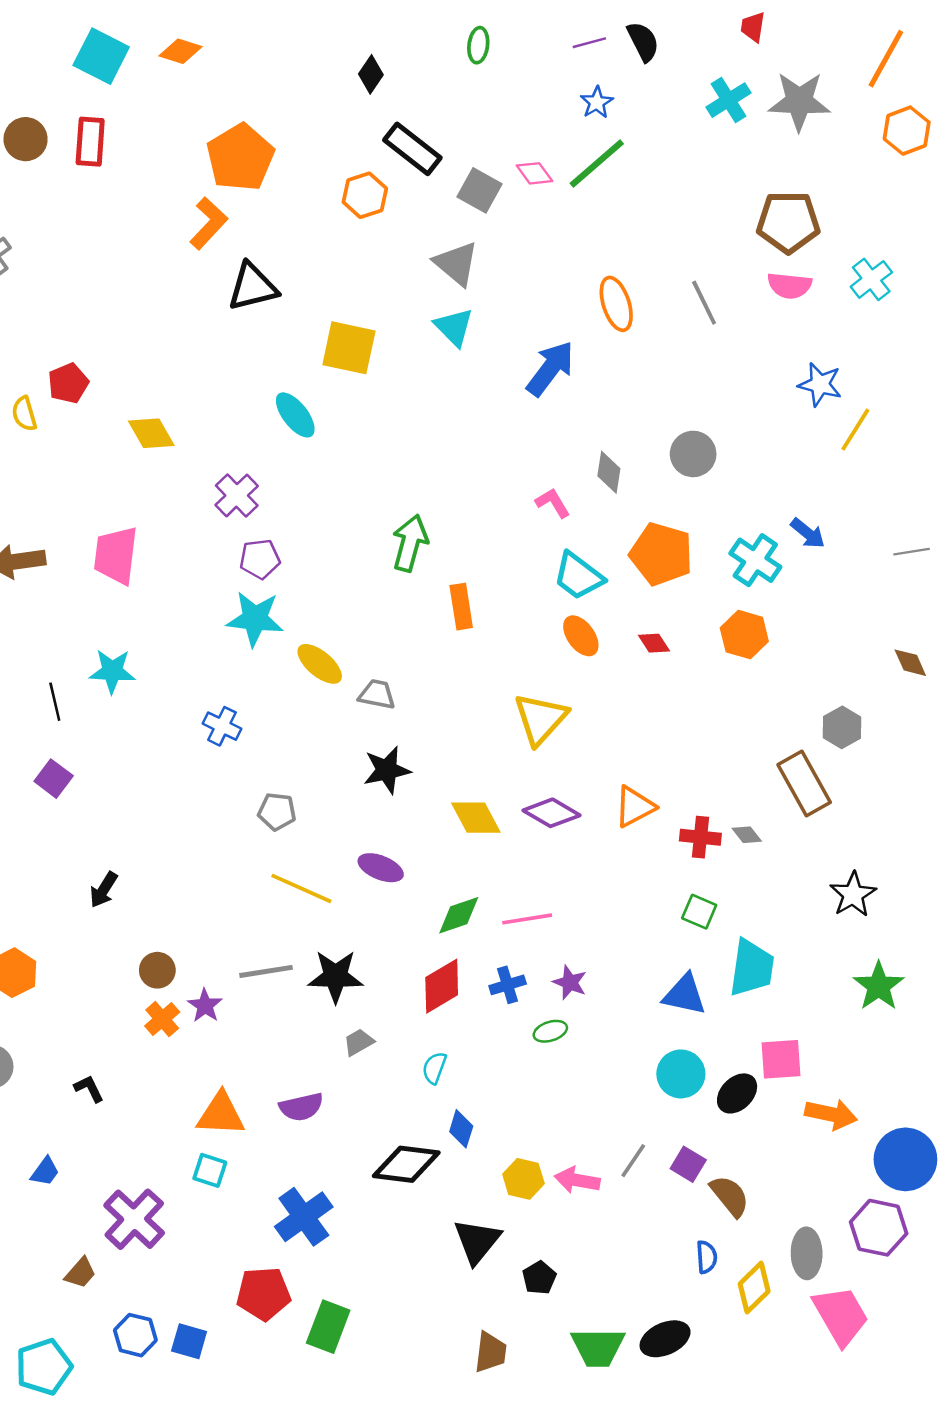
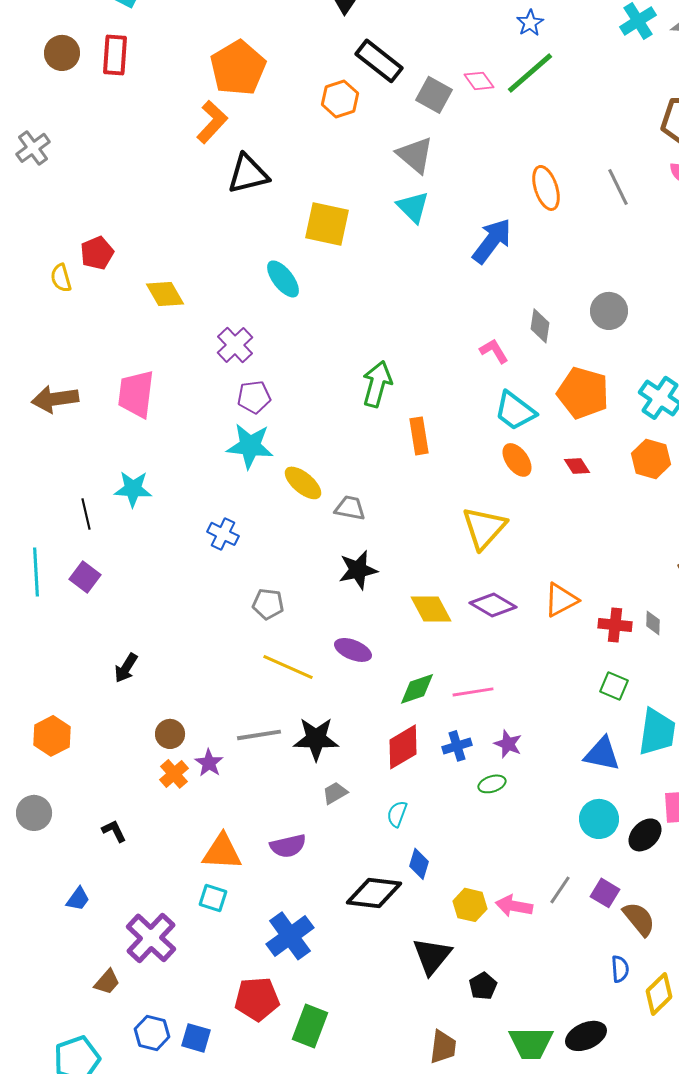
gray diamond: (747, 835) -> (653, 623), turned 40

